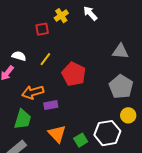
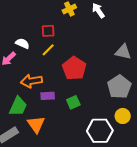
red square: (42, 29) -> (48, 31), moved
orange triangle: (57, 134) -> (36, 124), moved
green square: (81, 140) -> (73, 102), moved

